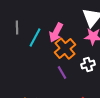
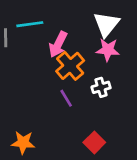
cyan line: (35, 38) -> (30, 24), moved, turned 54

